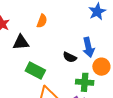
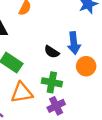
green cross: (85, 82) -> (52, 82), moved

